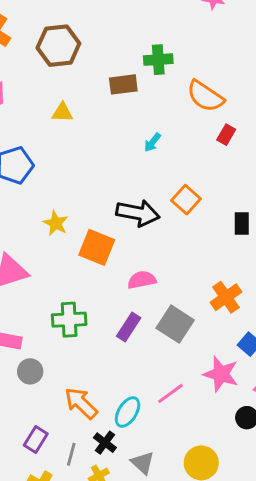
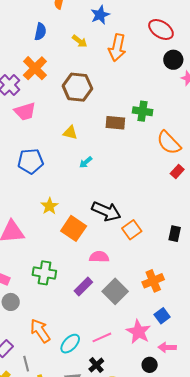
cyan arrow: (152, 142) -> (86, 162), moved
orange square: (186, 200) -> (132, 230), moved
black cross: (105, 443) -> (96, 365), moved
gray line: (71, 454) -> (26, 364), turned -42

